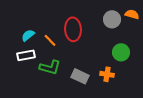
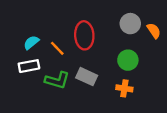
orange semicircle: (132, 14) -> (154, 31), moved, turned 40
green circle: (121, 52) -> (128, 60), moved
gray rectangle: (80, 76) -> (87, 77), moved

